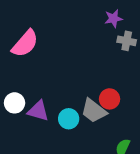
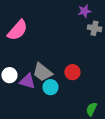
red circle: (110, 99) -> (72, 72), moved
gray trapezoid: (94, 111) -> (42, 72), moved

